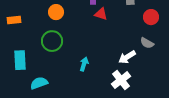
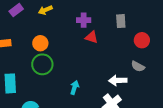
orange circle: (56, 12) -> (40, 43), moved
white arrow: (127, 57) -> (118, 80), turned 30

